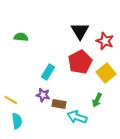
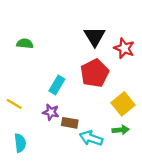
yellow square: (106, 73) -> (123, 104), moved
yellow line: (11, 100) -> (14, 104), moved
green arrow: (97, 100) -> (121, 130), moved, turned -120

